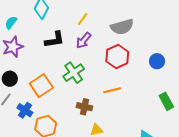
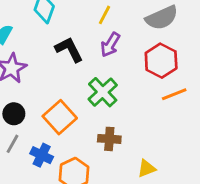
black L-shape: (55, 40) -> (69, 50), turned -100
orange line: (112, 90) -> (174, 94), moved
brown cross: (85, 107) -> (109, 139), moved

